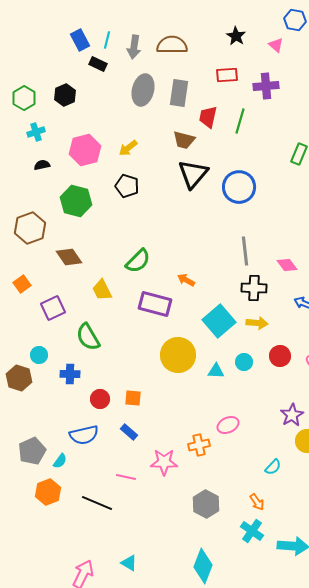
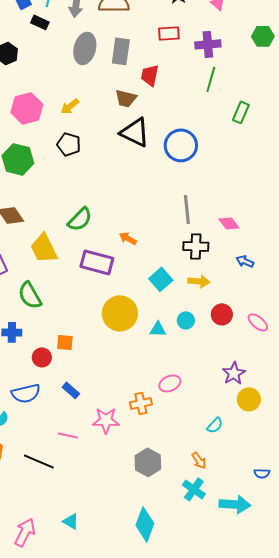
green line: (240, 121) -> (211, 79), moved
black triangle: (193, 174) -> (135, 132), turned -44
yellow trapezoid: (102, 290) -> (44, 248), size x1.4
cyan square: (219, 321) -> (161, 279), size x0.7
orange square: (133, 398) -> (65, 342), moved

